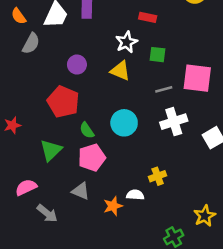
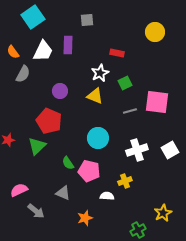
green square: (158, 55) -> (125, 83), turned -32
white cross: (174, 122) -> (137, 150), moved
green semicircle: (87, 130) -> (68, 163), moved
green triangle: (51, 150) -> (37, 146), moved
pink pentagon: (92, 158) -> (89, 171), moved, turned 30
orange star: (113, 206) -> (85, 218), moved

